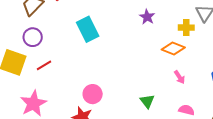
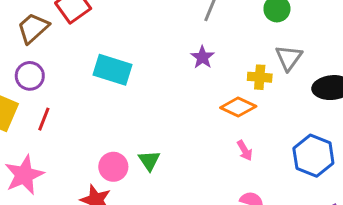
cyan rectangle: (88, 29) -> (113, 70), turned -50
red line: (44, 65) -> (44, 119), turned -42
green triangle: (147, 101) -> (149, 161), moved

